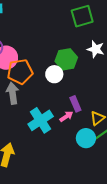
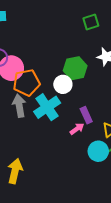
green square: (82, 16) -> (91, 22), size x0.7
cyan cross: (41, 120) -> (47, 107), moved

